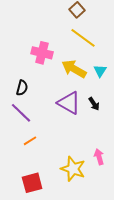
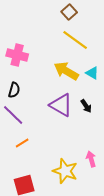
pink cross: (42, 53) -> (17, 55), moved
cyan triangle: (100, 71) -> (92, 73), turned -32

